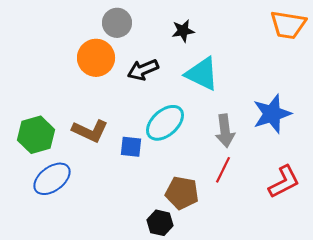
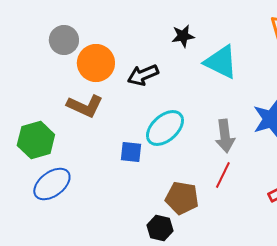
gray circle: (117, 23) -> (64, 40), moved
cyan triangle: (202, 74) -> (221, 62), moved
brown L-shape: (90, 131) -> (85, 106), moved

